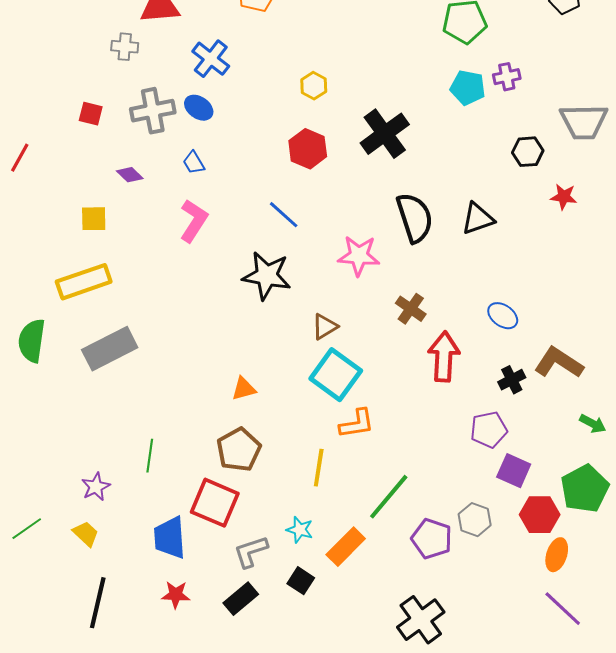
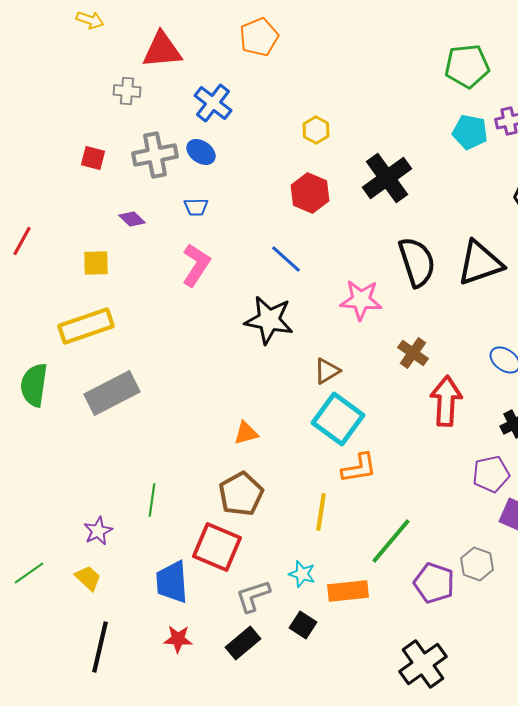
red line: (20, 158) -> (22, 241), moved
blue trapezoid: (194, 163) -> (196, 207), turned -60
black triangle: (478, 219) -> (480, 263), size x1.4
orange rectangle: (346, 547) -> (348, 591), turned 39

